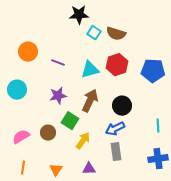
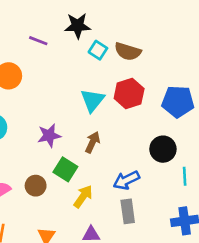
purple line: (58, 63) -> (38, 41), moved
cyan triangle: (90, 70) -> (92, 100), turned -36
brown arrow: (90, 101) -> (92, 142), size x0.7
black circle: (122, 106) -> (163, 149), moved

